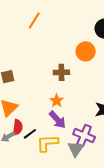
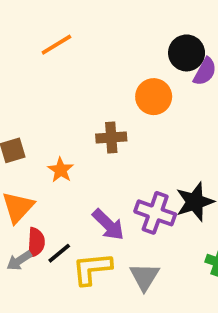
orange line: (34, 21) -> (56, 45), turned 30
orange star: (57, 101) -> (61, 170), moved
purple cross: (84, 136) -> (155, 213), moved

